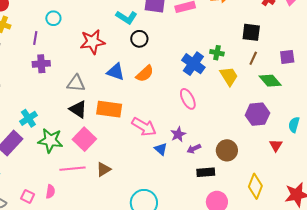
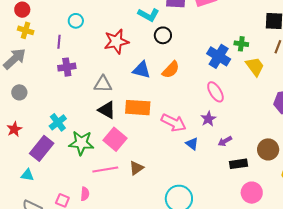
purple star: (178, 134) -> (208, 119), moved
brown circle: (227, 150) -> (268, 149), moved

